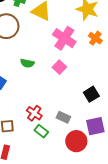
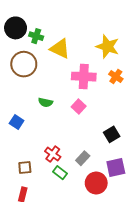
pink cross: (64, 38) -> (84, 77), turned -30
gray rectangle: (63, 117) -> (83, 158), turned -72

